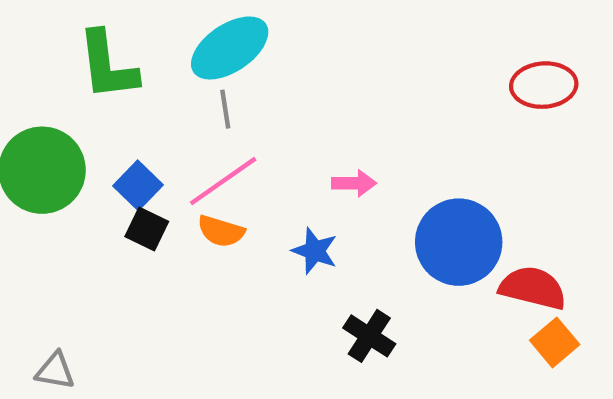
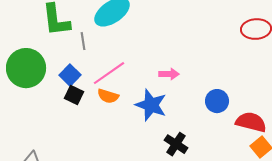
gray line: (225, 109) -> (83, 41), moved
blue circle: (459, 242) -> (217, 101), size x0.6
blue star: (315, 251) -> (151, 105), size x1.5

